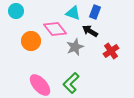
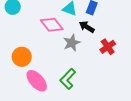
orange circle: (31, 41) -> (22, 57), moved

